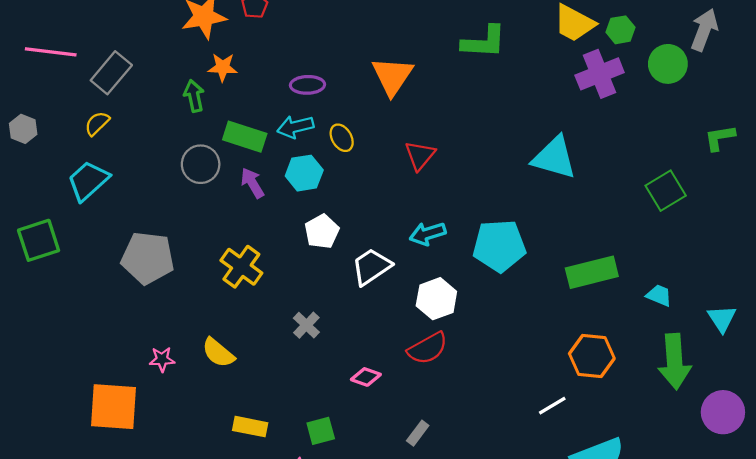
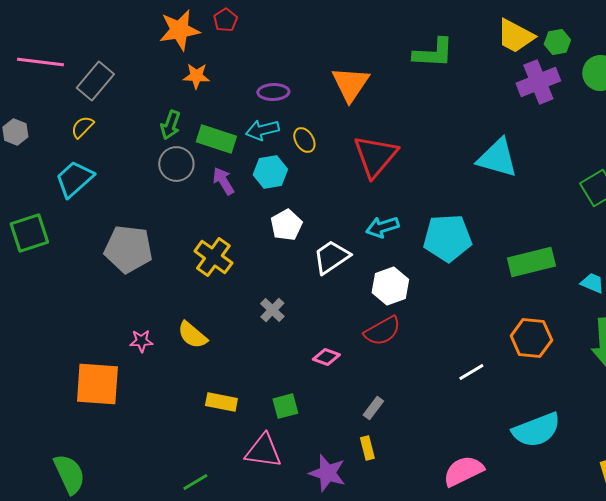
green arrow: (194, 96) -> (170, 125), moved, turned -148
red triangle: (420, 155) -> (375, 156), size x1.6
white line: (552, 406) -> (471, 372), moved

